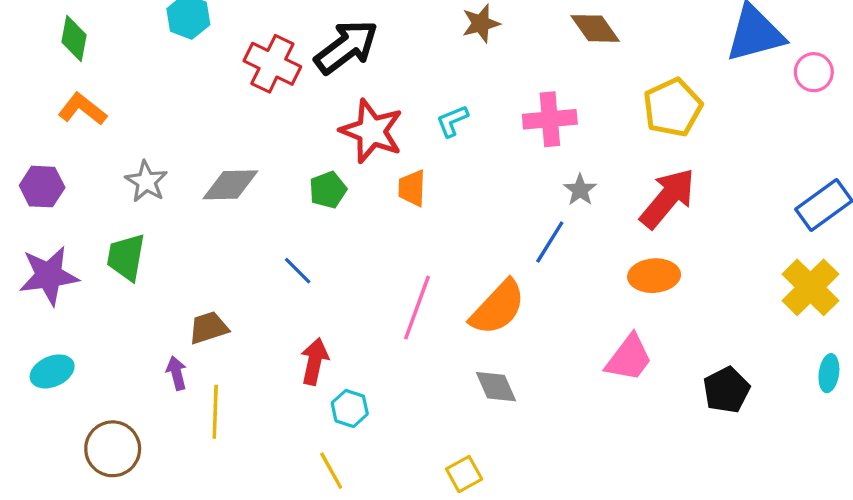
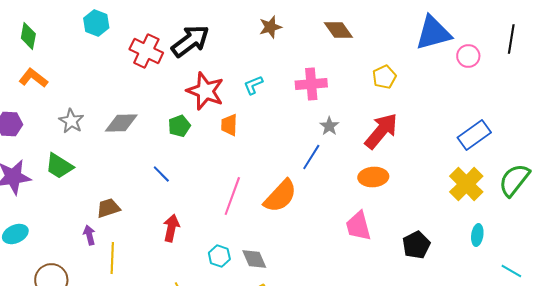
yellow pentagon: (673, 107) -> (384, 77), size x0.7
green trapezoid: (126, 257) -> (59, 166), turned -68
pink trapezoid: (629, 358) -> (358, 226), turned 128
gray diamond: (496, 387) -> (254, 259), moved
cyan hexagon: (350, 408) -> (219, 256), moved

